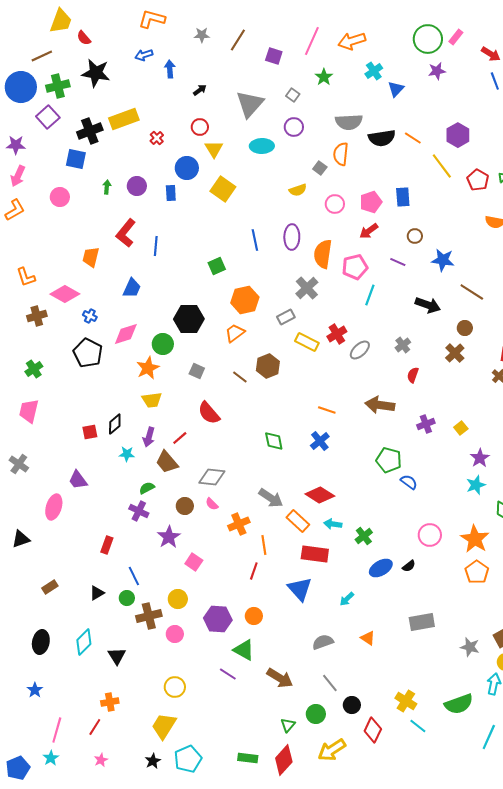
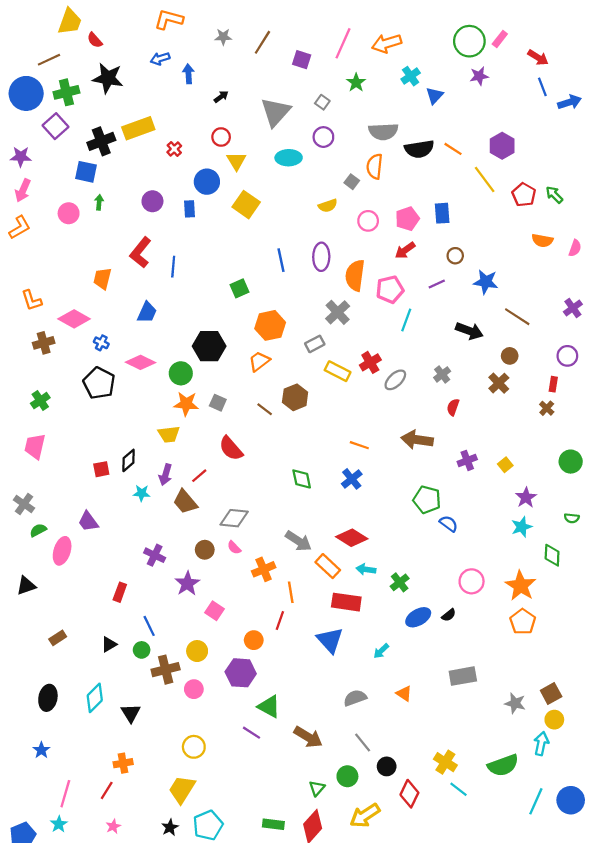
green arrow: (107, 187) -> (99, 202), moved
purple line: (398, 262) -> (437, 284), turned -49
pink diamond: (126, 334) -> (140, 362), turned 44
orange star: (148, 368) -> (186, 404), moved, turned 30
green semicircle: (147, 488) -> (38, 530), moved
orange circle: (254, 616) -> (254, 640), moved

